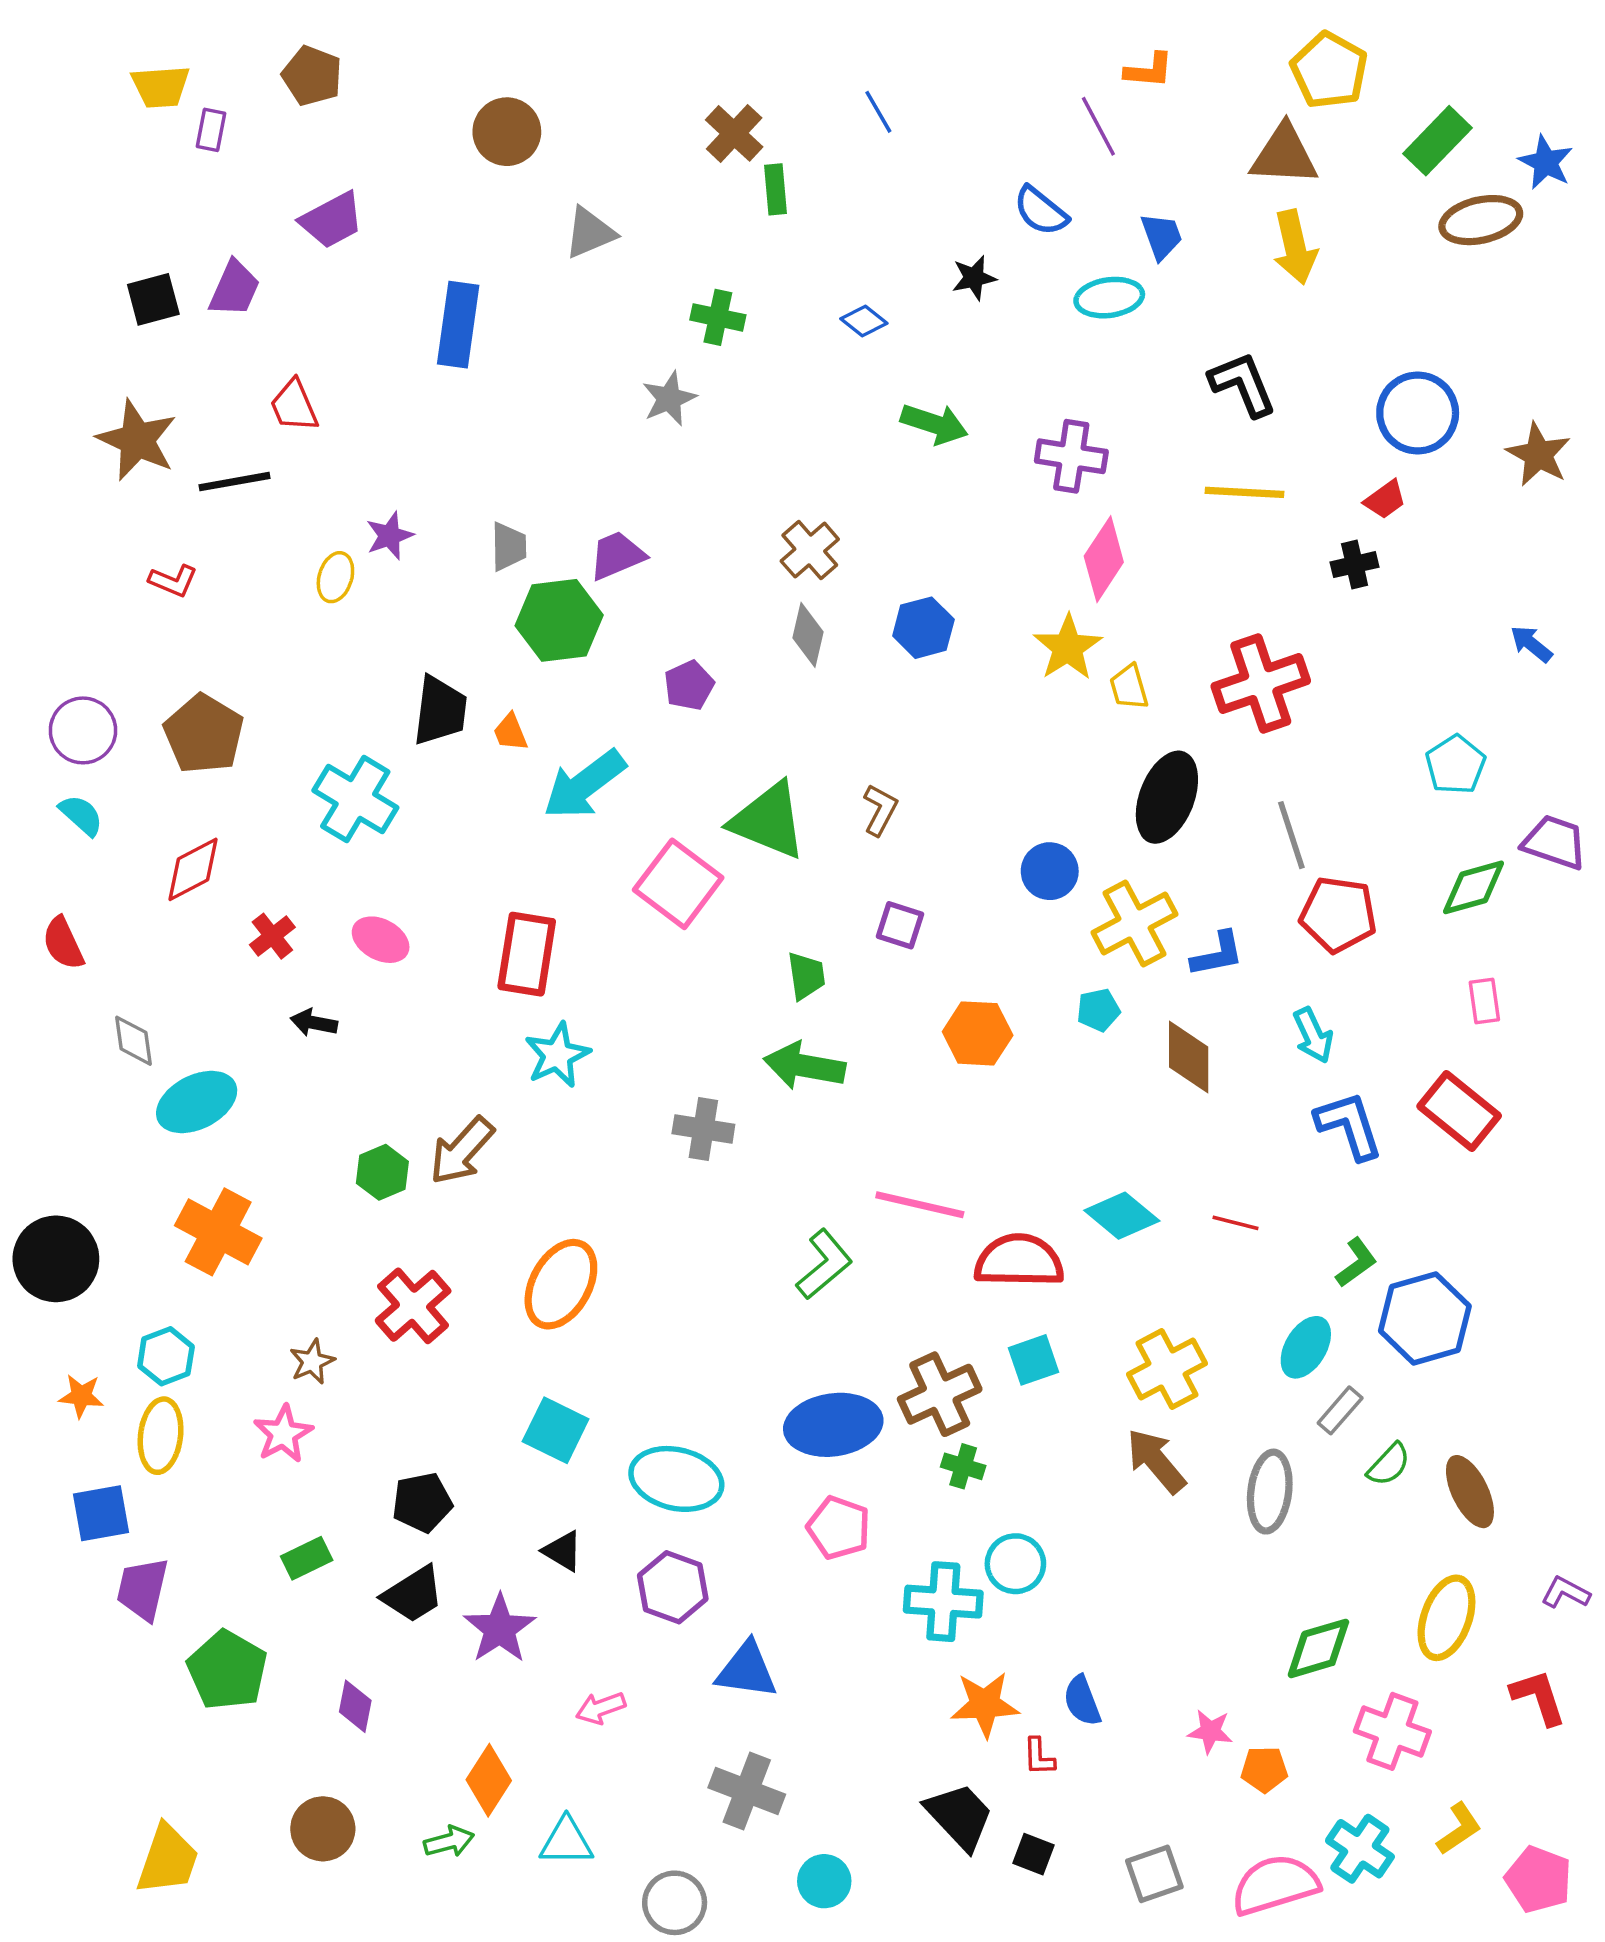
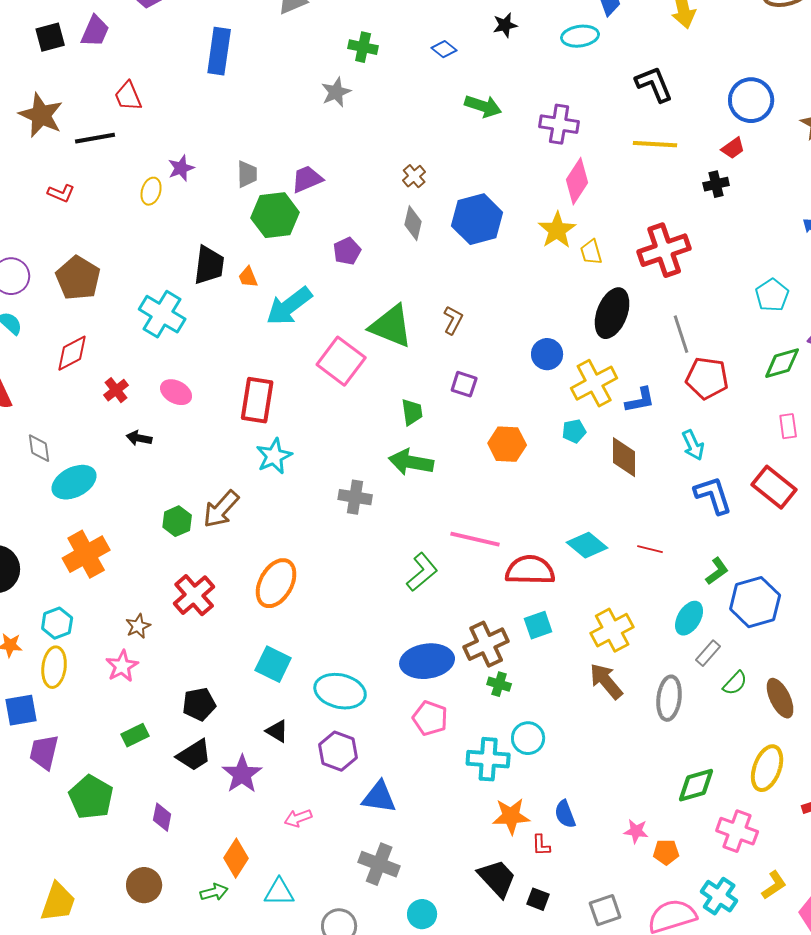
brown cross: (810, 550) -> (414, 176), size x0.7
blue hexagon: (923, 628) -> (477, 219), size x1.5
orange cross: (218, 1232) -> (86, 554), turned 33

